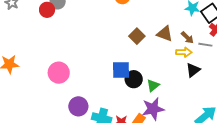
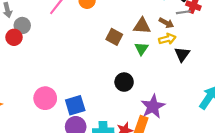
gray line: (205, 45) -> (183, 12), moved
blue square: (121, 70) -> (75, 105), moved
green triangle: (153, 86) -> (142, 49), moved

